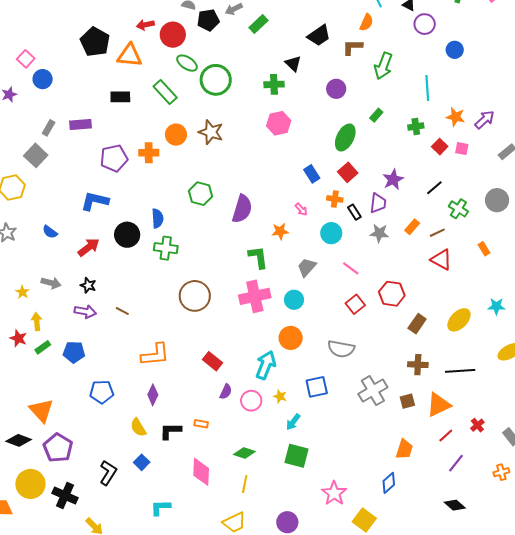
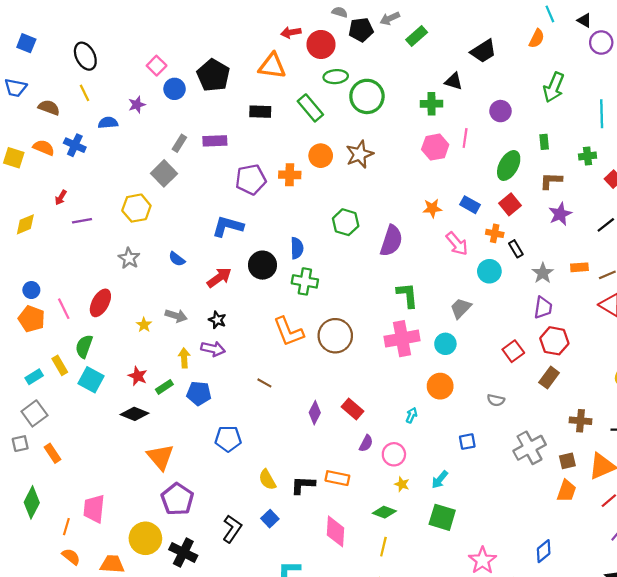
black pentagon: (95, 42) -> (213, 75), moved
brown L-shape: (352, 47) -> (551, 181), moved
green ellipse: (187, 63) -> (336, 77), turned -40
black triangle: (293, 64) -> (454, 81), turned -30
green rectangle: (376, 115) -> (544, 142), turned -48
brown star: (211, 132) -> (360, 154), turned 30
blue rectangle: (312, 174) -> (470, 205), turned -30
purple trapezoid: (378, 203) -> (543, 308), moved
pink arrow: (301, 209) -> (457, 244), size x1.6
orange rectangle: (412, 227) -> (579, 267), turned 42
orange star: (280, 231) -> (432, 208), moved
gray star: (379, 233) -> (543, 273), turned 30
pink line: (351, 268) -> (465, 138), moved, turned 60
brown line: (122, 311) -> (264, 383), moved
yellow arrow: (37, 322) -> (184, 358), moved
brown rectangle: (417, 324) -> (549, 378), moved
gray semicircle: (341, 349) -> (496, 400), size x0.6
orange L-shape: (155, 355) -> (289, 332), moved, turned 72
cyan arrow: (266, 365) -> (411, 415), size x0.5
blue square: (317, 387) -> (467, 442), size x0.7
purple diamond: (153, 395) -> (315, 413), moved
yellow star: (280, 396) -> (402, 484), moved
orange rectangle: (201, 424) -> (337, 478), size x1.5
black diamond: (19, 440) -> (135, 414), moved
orange trapezoid: (404, 449) -> (567, 491), moved

